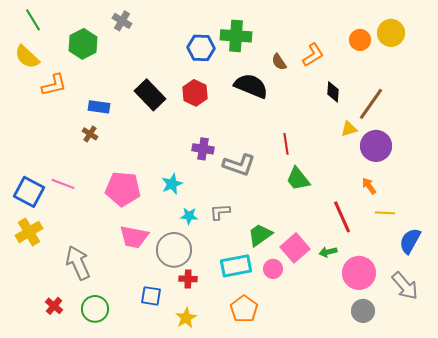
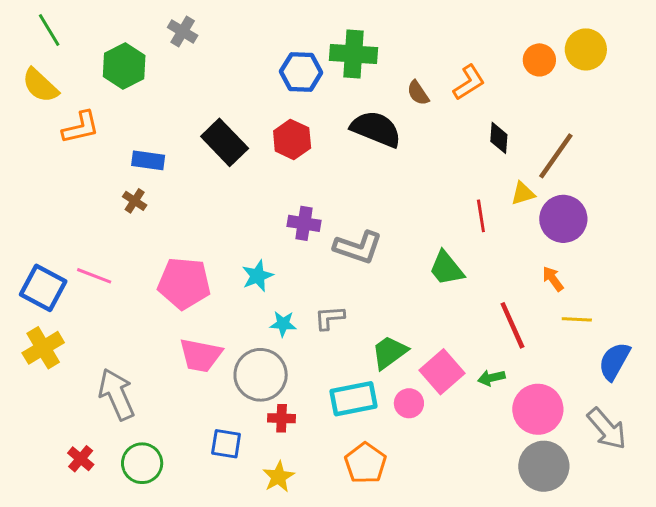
red line: (286, 144) -> (481, 216), moved
gray circle: (363, 311) -> (544, 466), size x1.4

